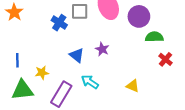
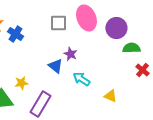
blue cross: (59, 23) -> (15, 34), moved
purple star: (102, 49) -> (70, 54), moved
cyan arrow: (90, 82) -> (81, 79), moved

